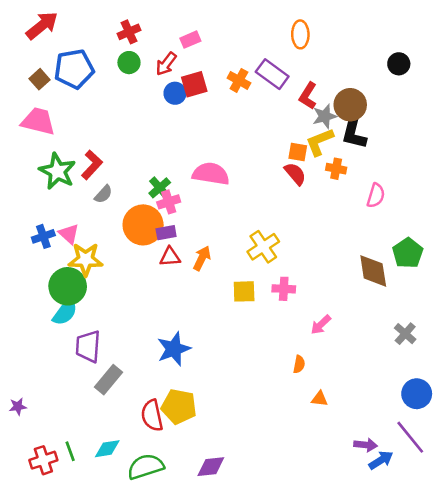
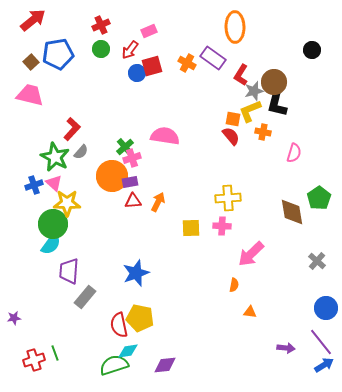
orange ellipse: (300, 34) -> (235, 27), size x1.4
green star: (57, 171) -> (55, 157), moved
yellow cross: (263, 247) -> (228, 198), moved, turned 30
pink arrow: (321, 325) -> (251, 254), size x1.6
cyan diamond: (107, 449) -> (128, 351), moved
blue arrow: (381, 460) -> (324, 365), moved

